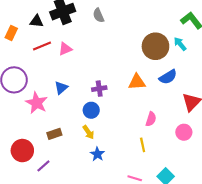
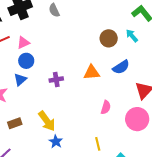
brown circle: (155, 46) -> (109, 38), size x0.7
blue circle: (91, 110) -> (26, 61), moved
yellow arrow: (88, 132) -> (47, 121), size x1.5
pink circle: (184, 132) -> (137, 119), size x1.5
yellow line: (143, 145) -> (98, 144), moved

